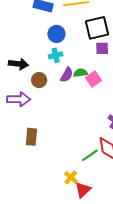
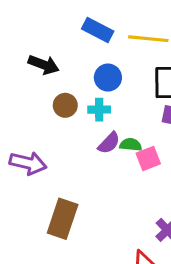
black arrow: (18, 64) -> (44, 65), moved
brown circle: (39, 80) -> (65, 105), moved
brown rectangle: (31, 137) -> (63, 219), moved, size x1.4

